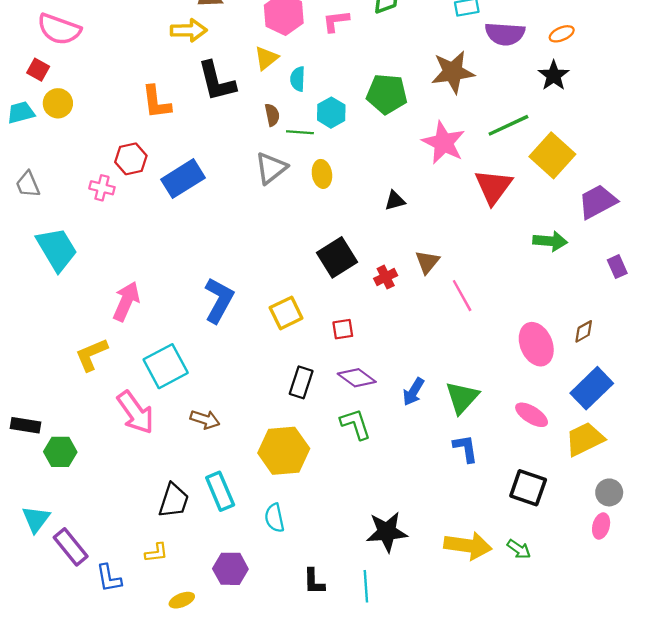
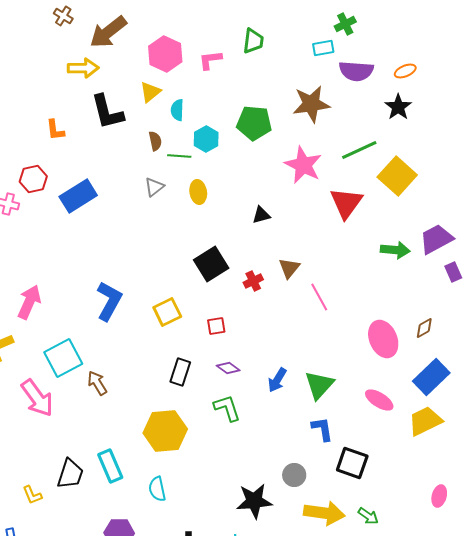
orange L-shape: (156, 102) -> (55, 130), size x0.7
gray triangle: (271, 168) -> (154, 187), size x0.7
purple trapezoid: (598, 202) -> (436, 239), moved
purple diamond: (357, 378) -> (228, 368), size x0.7
brown arrow: (205, 419) -> (97, 383), moved, turned -140
black square: (528, 488) -> (352, 463), moved
gray circle: (609, 492) -> (294, 475), moved
yellow L-shape: (156, 553) -> (32, 495), moved, turned 75

